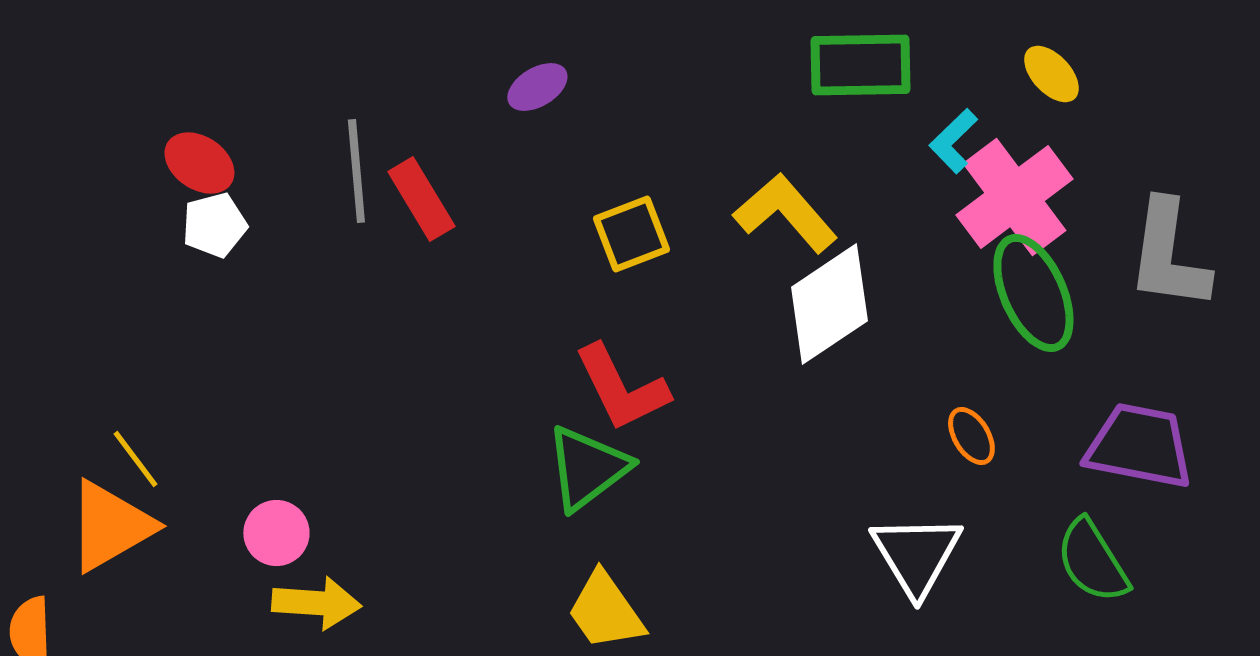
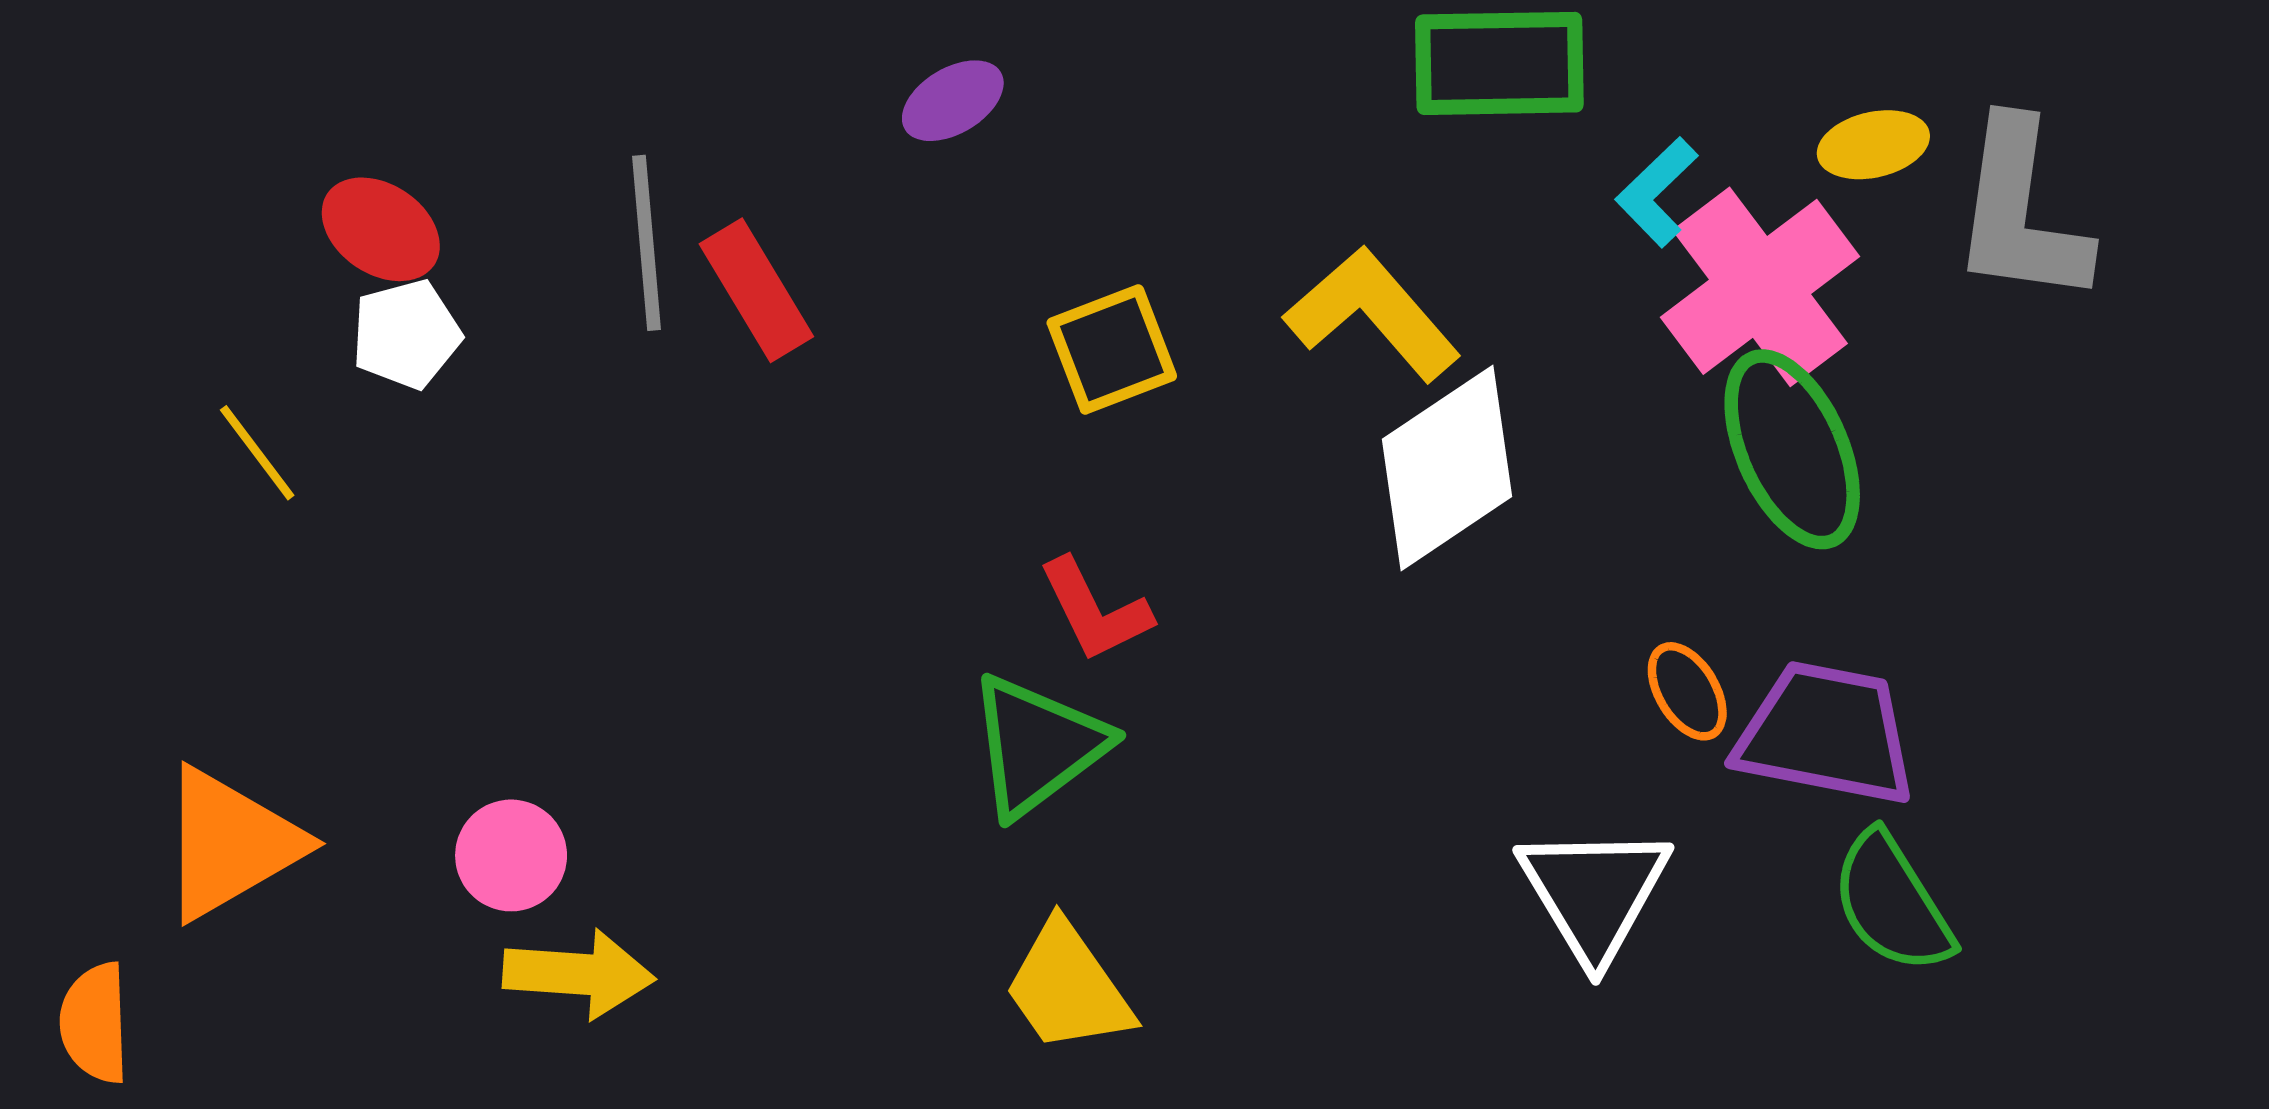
yellow ellipse: (1051, 74) -> (1873, 145), moved, turned -60
gray L-shape: (1168, 255) -> (2021, 212), moved
red L-shape: (621, 388) -> (1095, 610), size x0.7
purple trapezoid: (1139, 446) -> (1826, 734), moved
yellow line: (135, 459) -> (257, 453), moved

